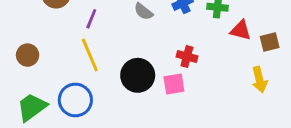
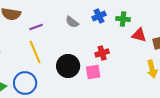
purple line: (91, 19) -> (36, 27), turned 48
red cross: (187, 56) -> (102, 53), turned -32

